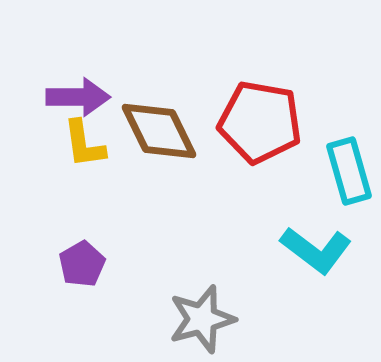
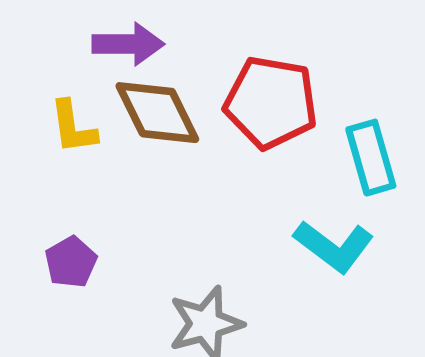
purple arrow: (78, 97) -> (128, 44), moved

